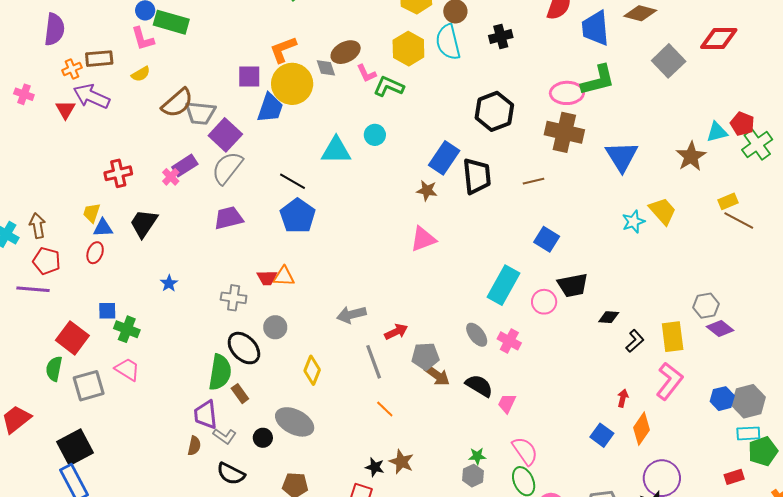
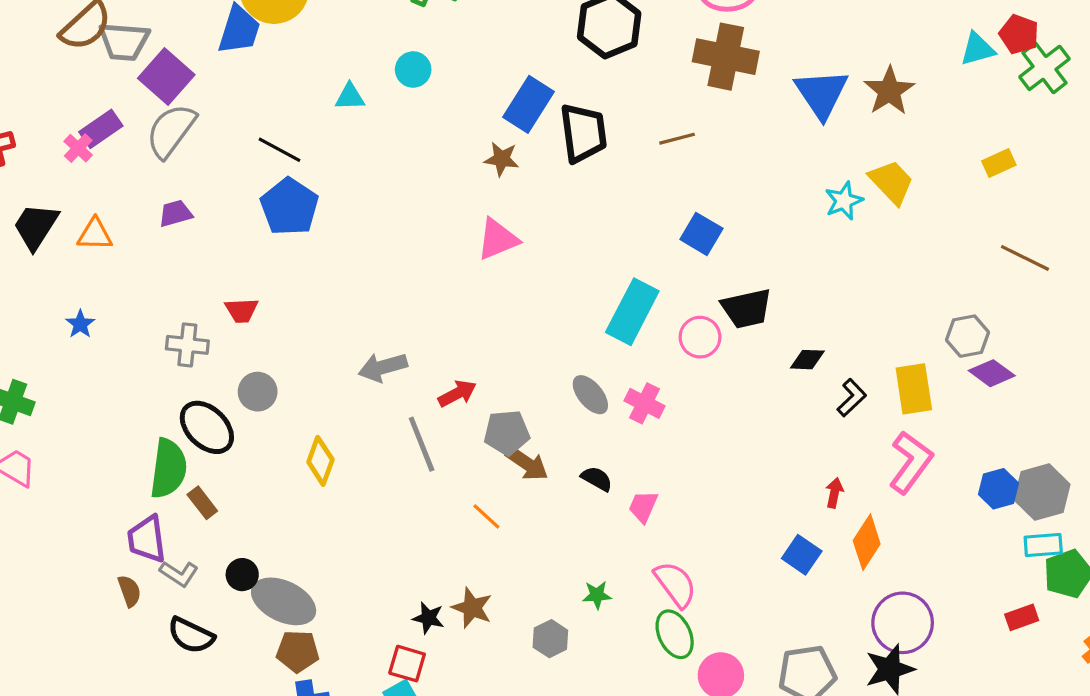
cyan triangle: (336, 150) -> (350, 97), size x0.6
brown star: (691, 156) -> (889, 91), moved
purple trapezoid: (229, 218) -> (175, 213), size x0.7
brown line: (739, 220) -> (1025, 258), moved
orange triangle: (284, 276) -> (95, 234), moved
black semicircle: (479, 386) -> (597, 479), size x0.7
orange line: (385, 409) -> (486, 516), moved
gray ellipse: (295, 422) -> (284, 601), moved
brown semicircle: (194, 446) -> (129, 591), turned -30
gray hexagon: (473, 476) -> (550, 639), moved

